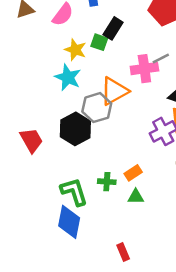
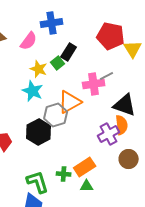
green square: (99, 42) -> (58, 63), turned 32
orange rectangle: (133, 173) -> (85, 167), size x1.5

